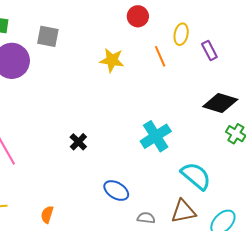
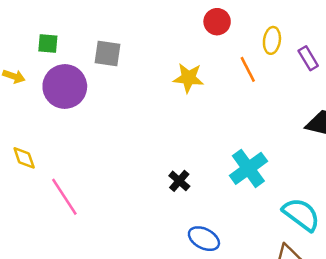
black cross: (78, 142) -> (179, 181), moved

